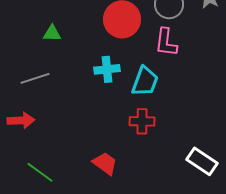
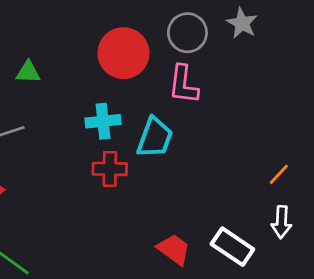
red cross: (142, 121) -> (110, 169), moved
red trapezoid: (105, 163) -> (174, 249), moved

